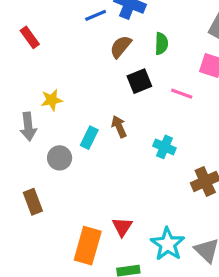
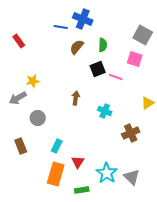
blue line: (96, 15) -> (61, 27), turned 32
black square: (139, 81) -> (98, 69), moved
gray arrow: (28, 127) -> (18, 98), turned 66
brown arrow: (119, 127) -> (76, 98), turned 32
cyan rectangle: (89, 138) -> (57, 146), moved

